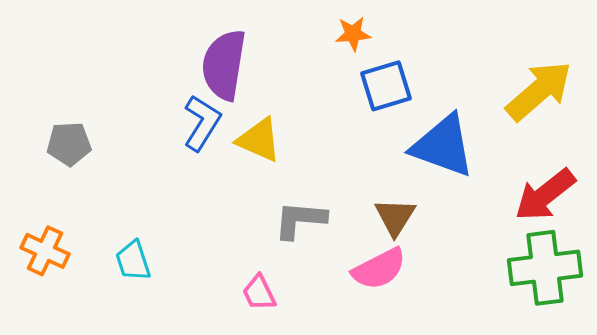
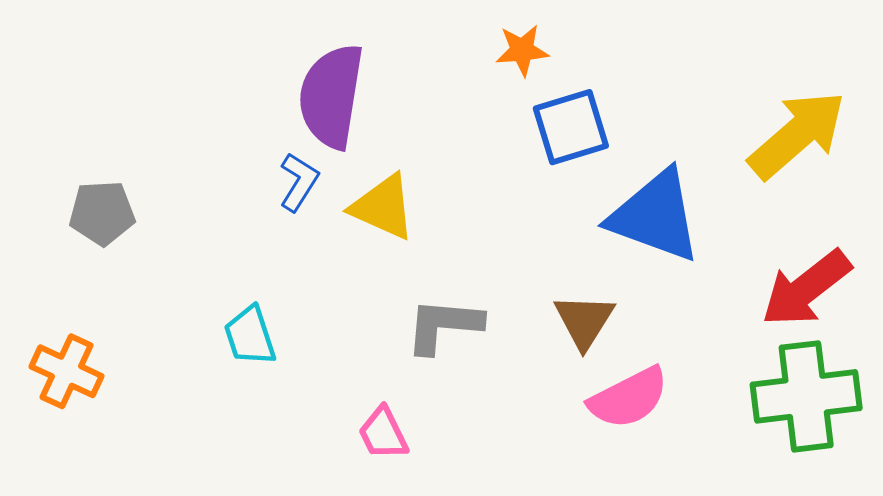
blue L-shape: (202, 123) -> (299, 182), size x0.7
cyan trapezoid: (133, 261) -> (250, 336), moved
pink semicircle: (379, 269) -> (629, 398), moved

